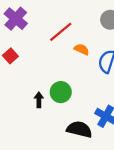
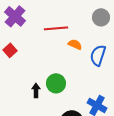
red line: (61, 32) -> (56, 28), turned 35

